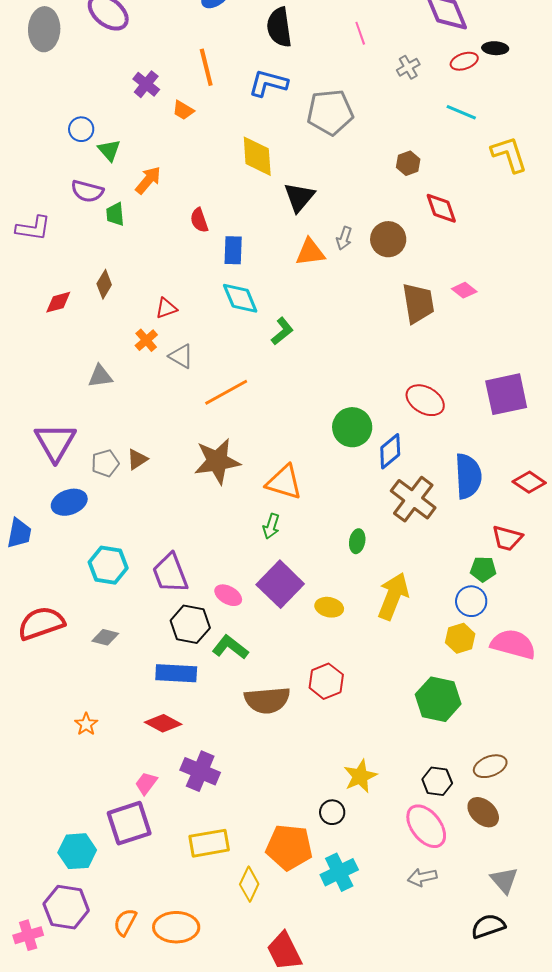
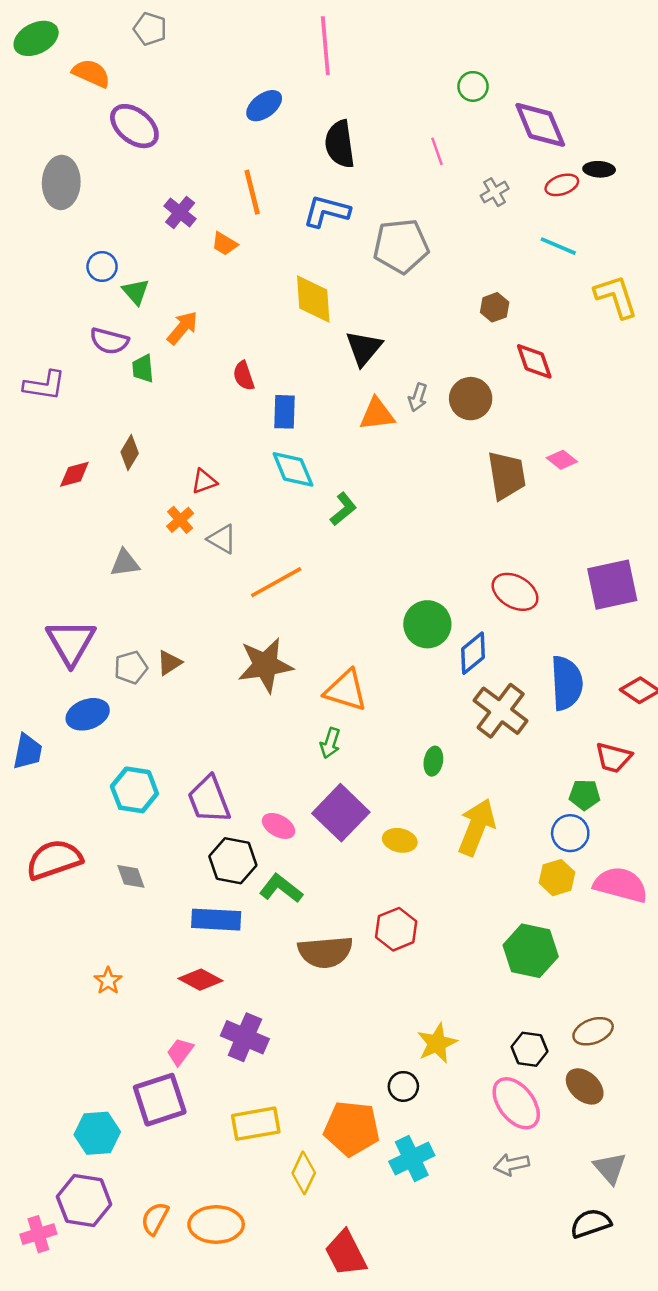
gray ellipse: (44, 29) -> (61, 182), moved
gray diamond: (105, 637) -> (131, 876), turned 56

